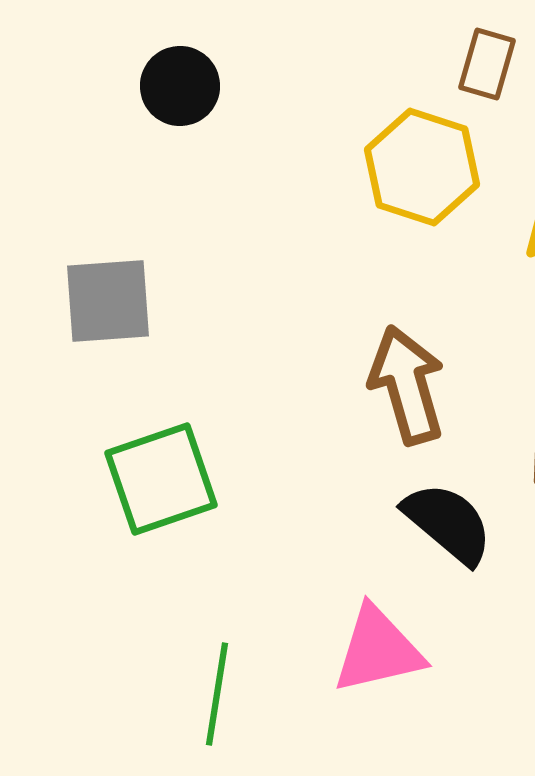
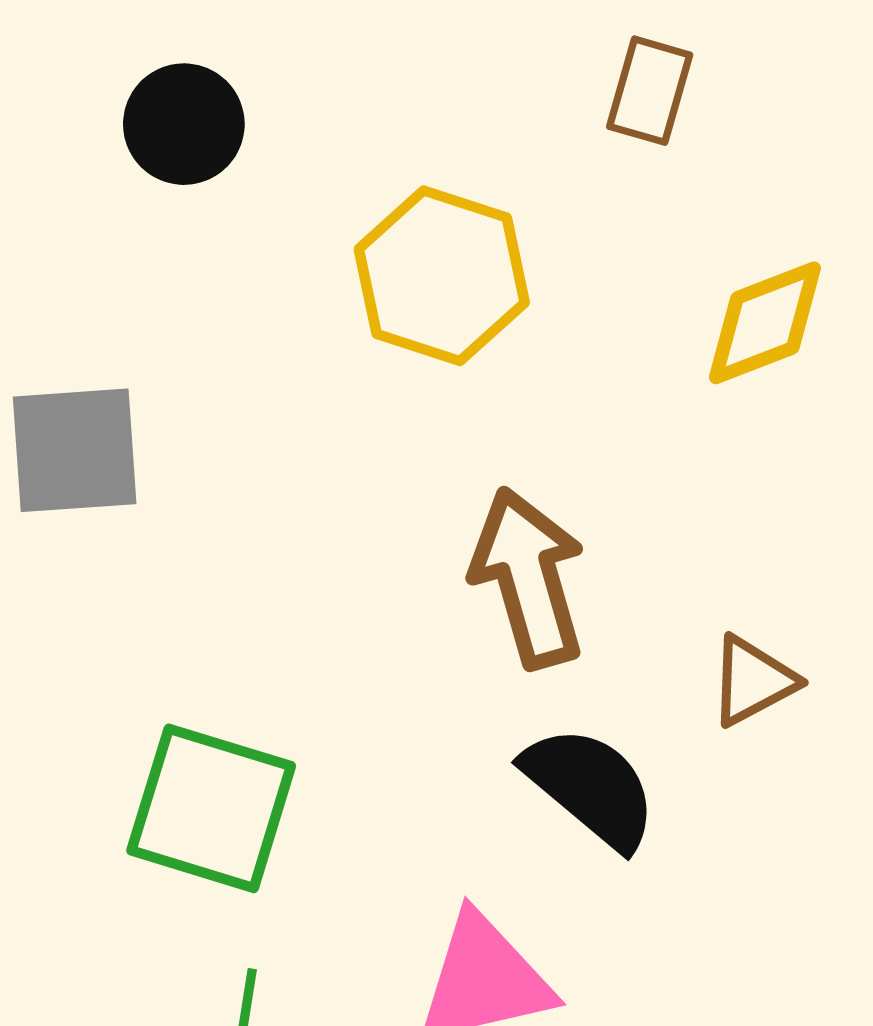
yellow hexagon: (422, 167) -> (442, 276), moved
green square: (161, 479) -> (211, 808), moved, turned 36

